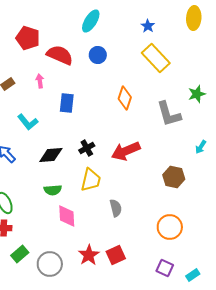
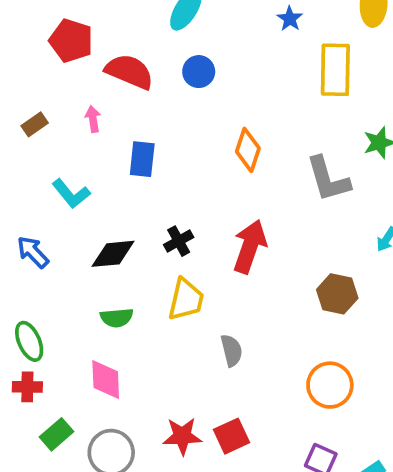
yellow rectangle: (156, 58) -> (335, 70), moved, turned 44
red arrow: (126, 151) -> (250, 247), turned 132
pink diamond: (67, 216) -> (106, 380), moved
red star: (89, 255) -> (182, 436), turned 30

